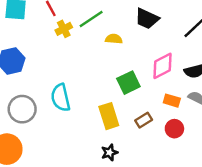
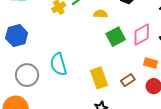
green square: (128, 83) -> (116, 37), moved

